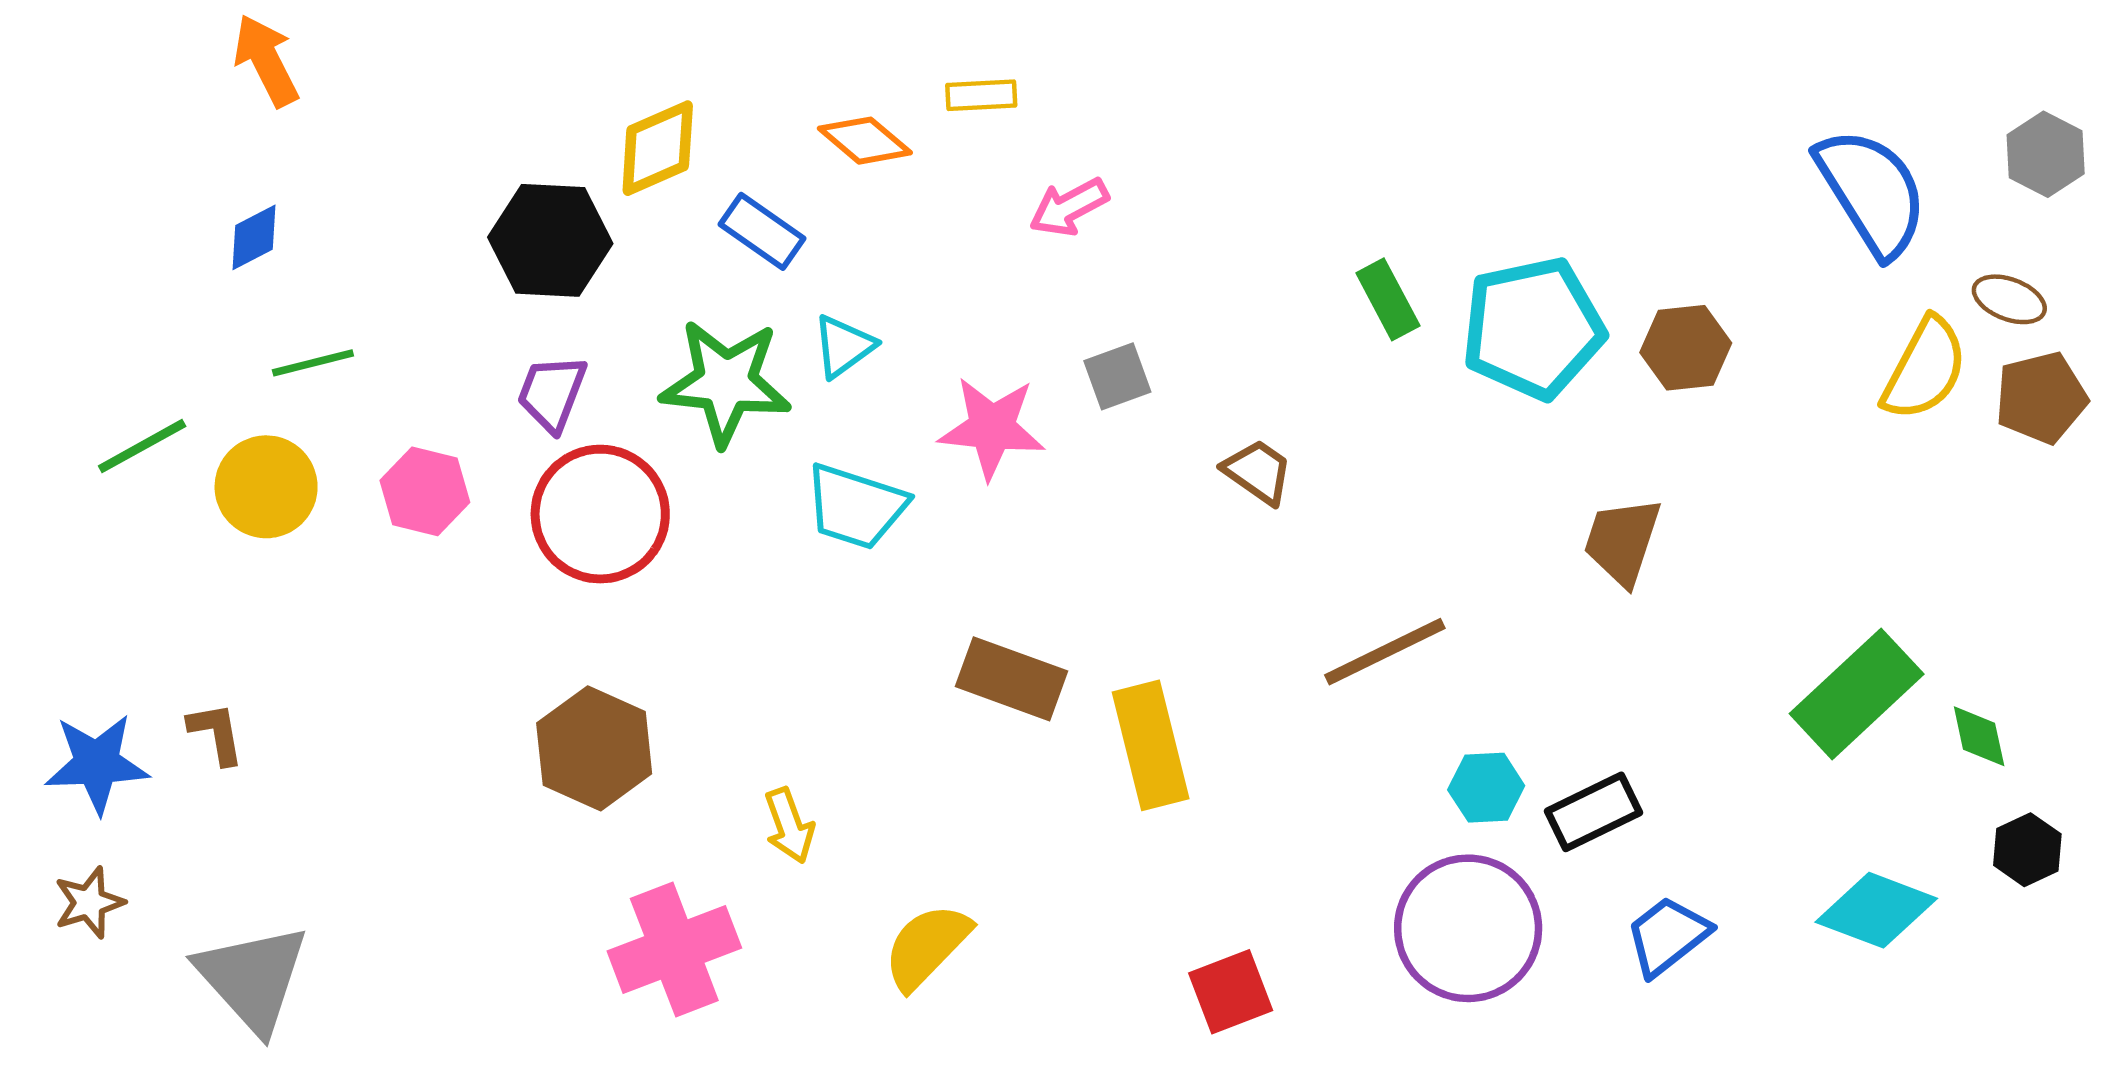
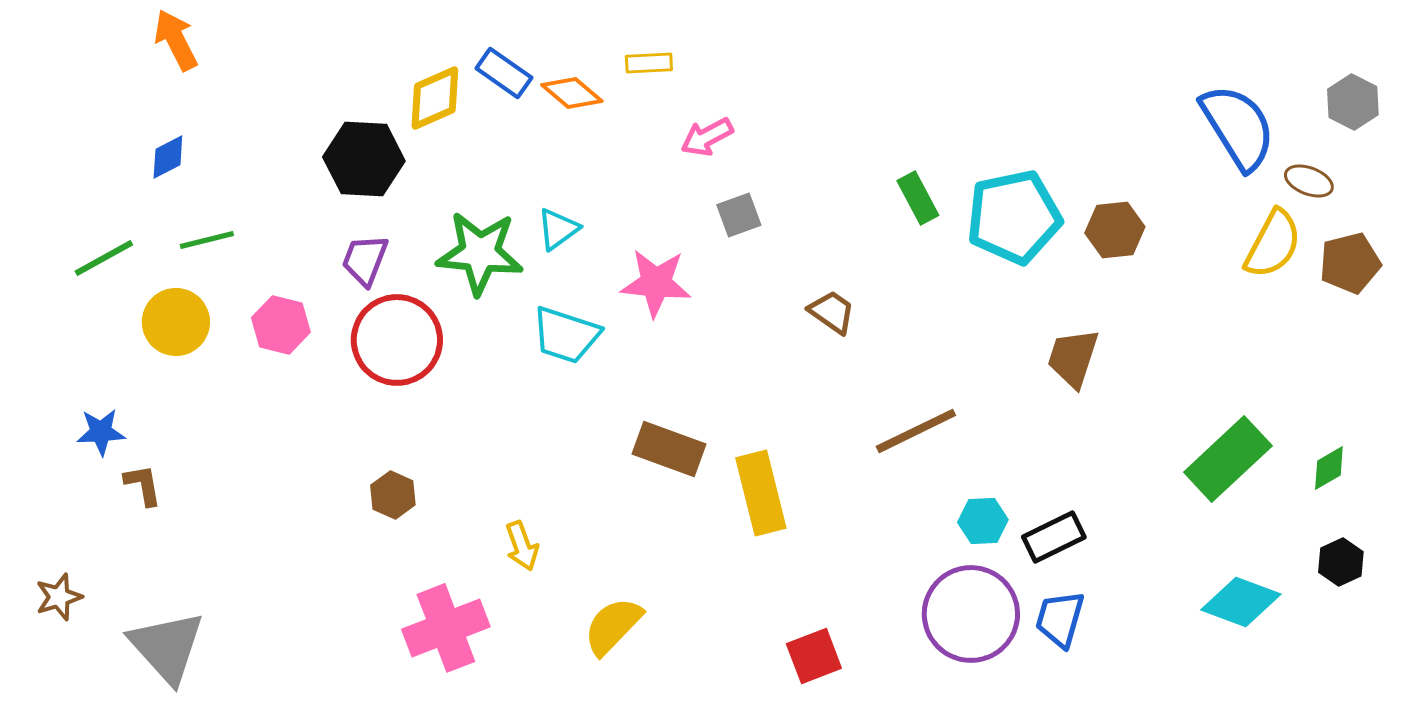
blue rectangle: (762, 231) -> (504, 73), moved
brown ellipse: (2009, 299) -> (1309, 181), moved
gray square: (1117, 376) -> (739, 215), moved
green line: (142, 446) -> (104, 258), moved
green diamond: (1979, 736) -> (1329, 468), moved, turned 72
brown hexagon: (594, 748) -> (393, 495), size x0.6
blue star: (97, 764) -> (101, 432), moved, size x0.7
blue trapezoid: (1668, 936) -> (1060, 619), moved, turned -36

